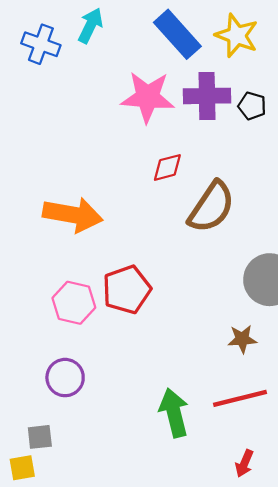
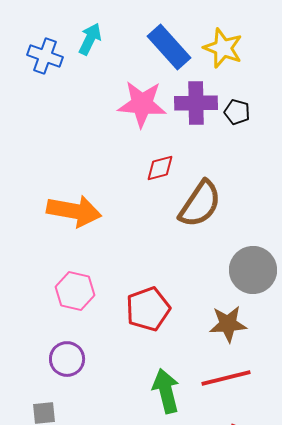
red pentagon: (127, 290) -> (148, 309), moved
brown star: (242, 339) -> (228, 324), size x1.4

